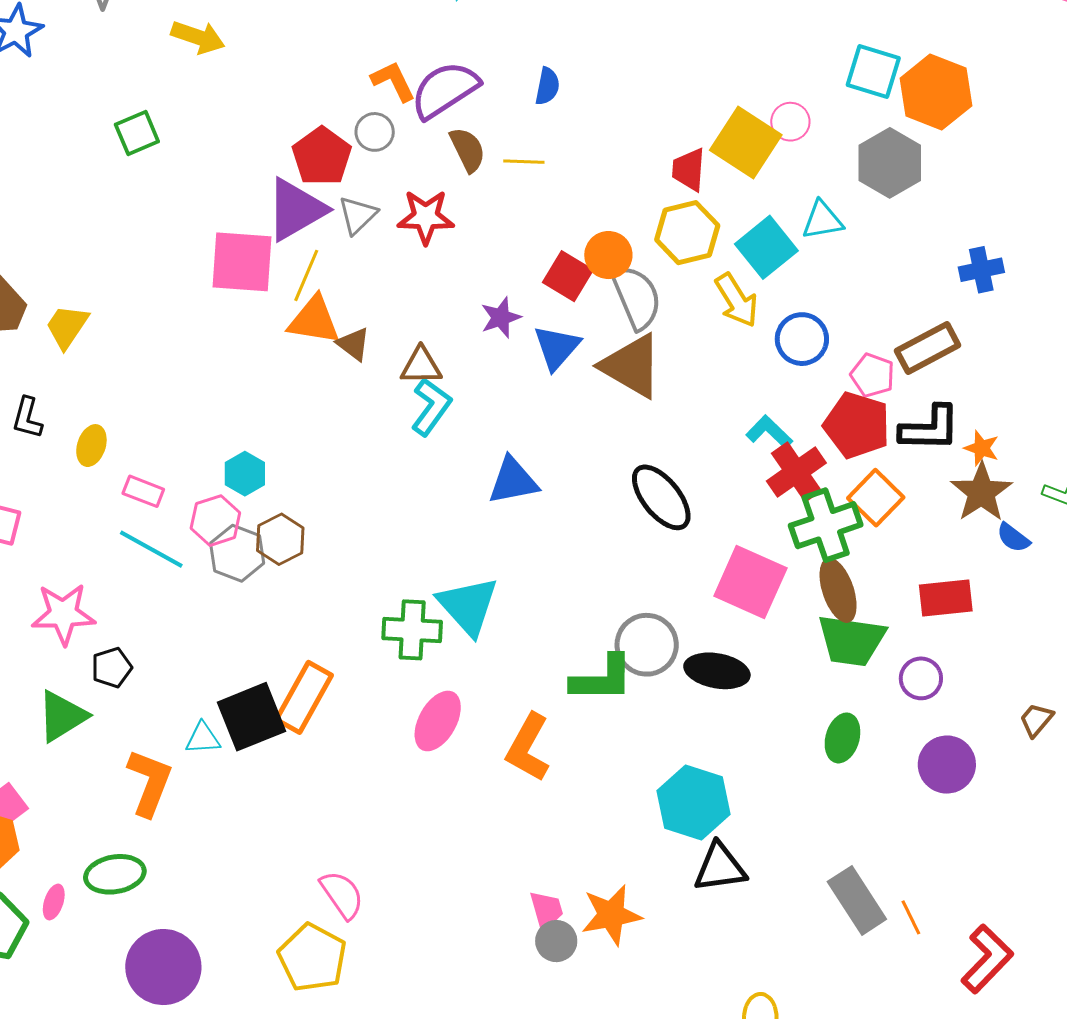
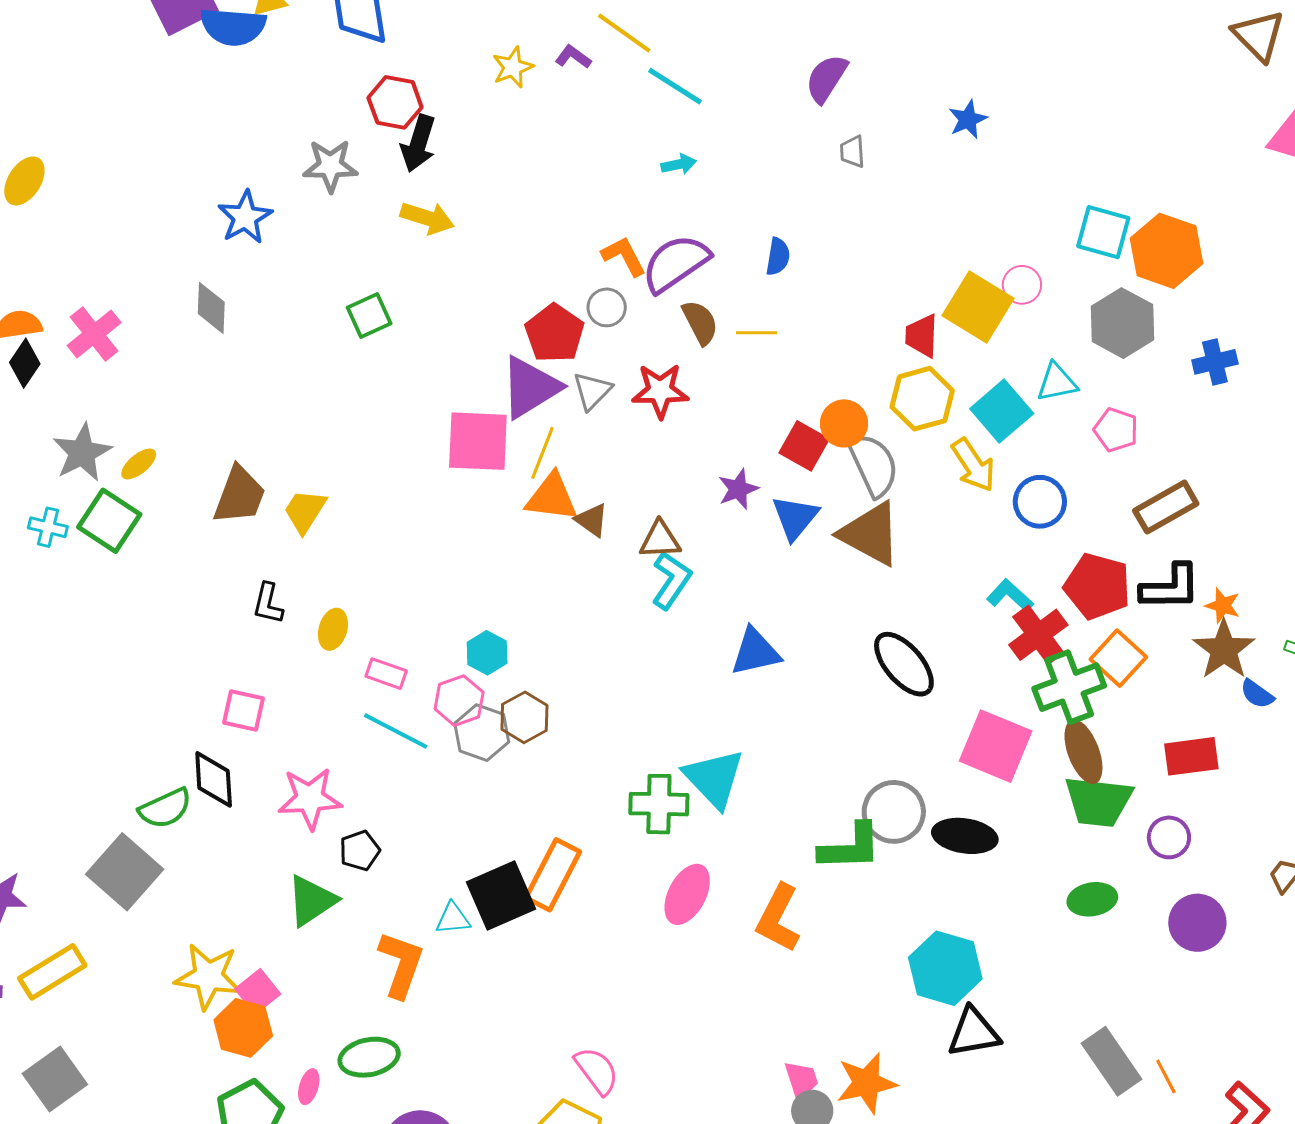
blue cross: (981, 270) -> (1215, 362), moved
pink pentagon: (873, 375) -> (1116, 430), moved
green ellipse: (842, 738) -> (1092, 899), turned 66

